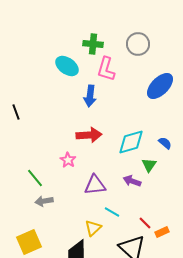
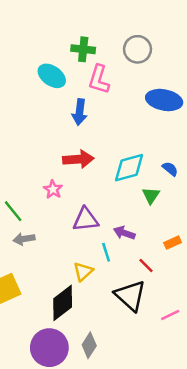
blue ellipse: (160, 86) -> (164, 100), turned 56
purple arrow: (132, 181) -> (124, 233), moved
cyan line: (112, 212) -> (106, 252), turned 42
orange rectangle: (162, 232) -> (173, 243), moved

